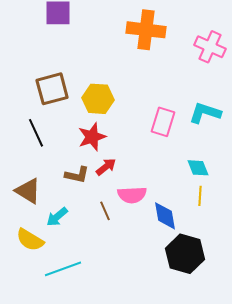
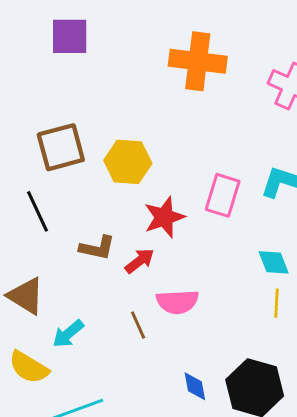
red star: (92, 137) -> (164, 217), moved
brown L-shape: (77, 175) -> (97, 248), moved
blue diamond: (165, 216) -> (195, 386), moved, size x0.7

